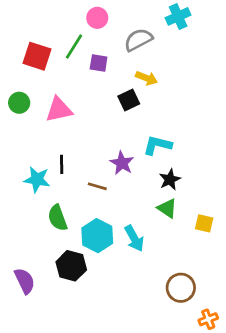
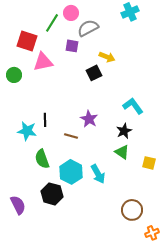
gray semicircle: (138, 40) -> (88, 28), moved
green line: (74, 47) -> (52, 23), moved
pink triangle: (59, 110) -> (43, 62), moved
cyan L-shape: (158, 145) -> (133, 106), moved, turned 40

